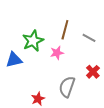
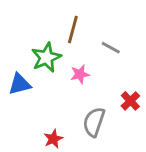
brown line: (65, 30) -> (73, 29), moved
gray line: (89, 38) -> (111, 48), moved

